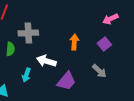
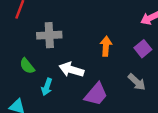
green semicircle: (10, 49) -> (27, 66), moved, turned 136

